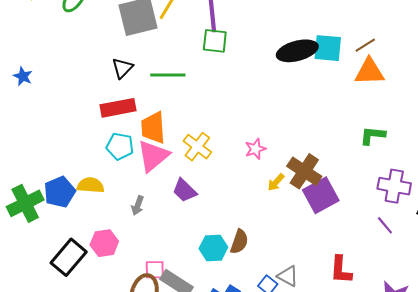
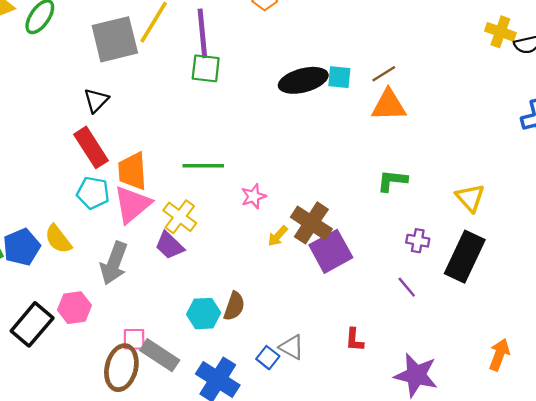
cyan square: (328, 48) -> (339, 77), size x0.7
green line: (168, 75) -> (203, 166), moved
red rectangle: (118, 108) -> (91, 147), turned 68
yellow cross: (197, 147) -> (180, 217), moved
yellow semicircle: (91, 185) -> (58, 239), turned -132
purple cross: (394, 186) -> (418, 241), size x0.6
gray arrow: (138, 205) -> (114, 263), size x1.8
red L-shape: (341, 270) -> (354, 340), size x0.7

